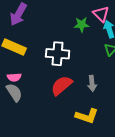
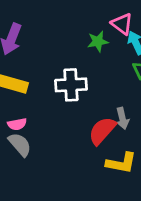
red semicircle: (62, 85) -> (102, 131), moved

